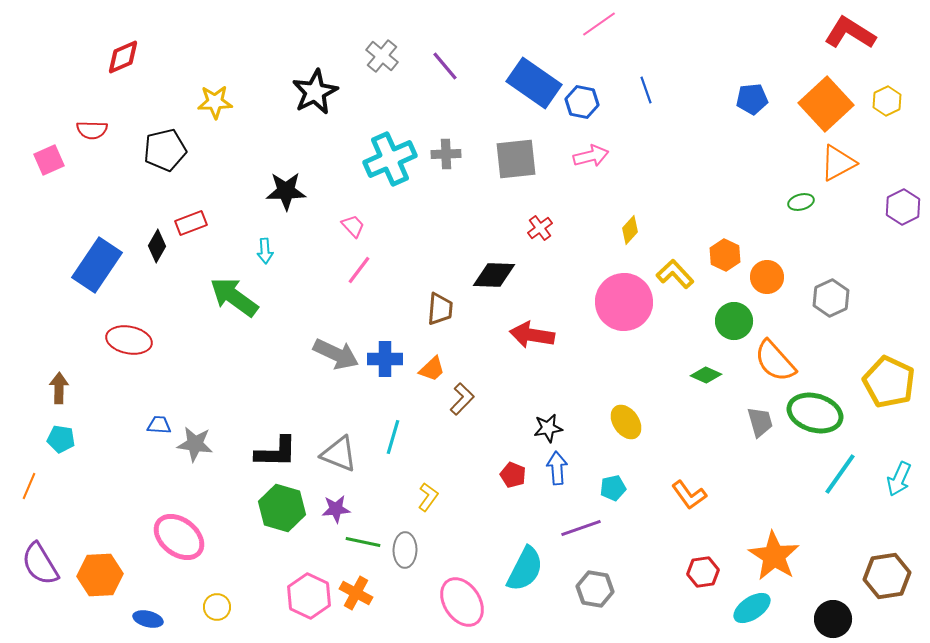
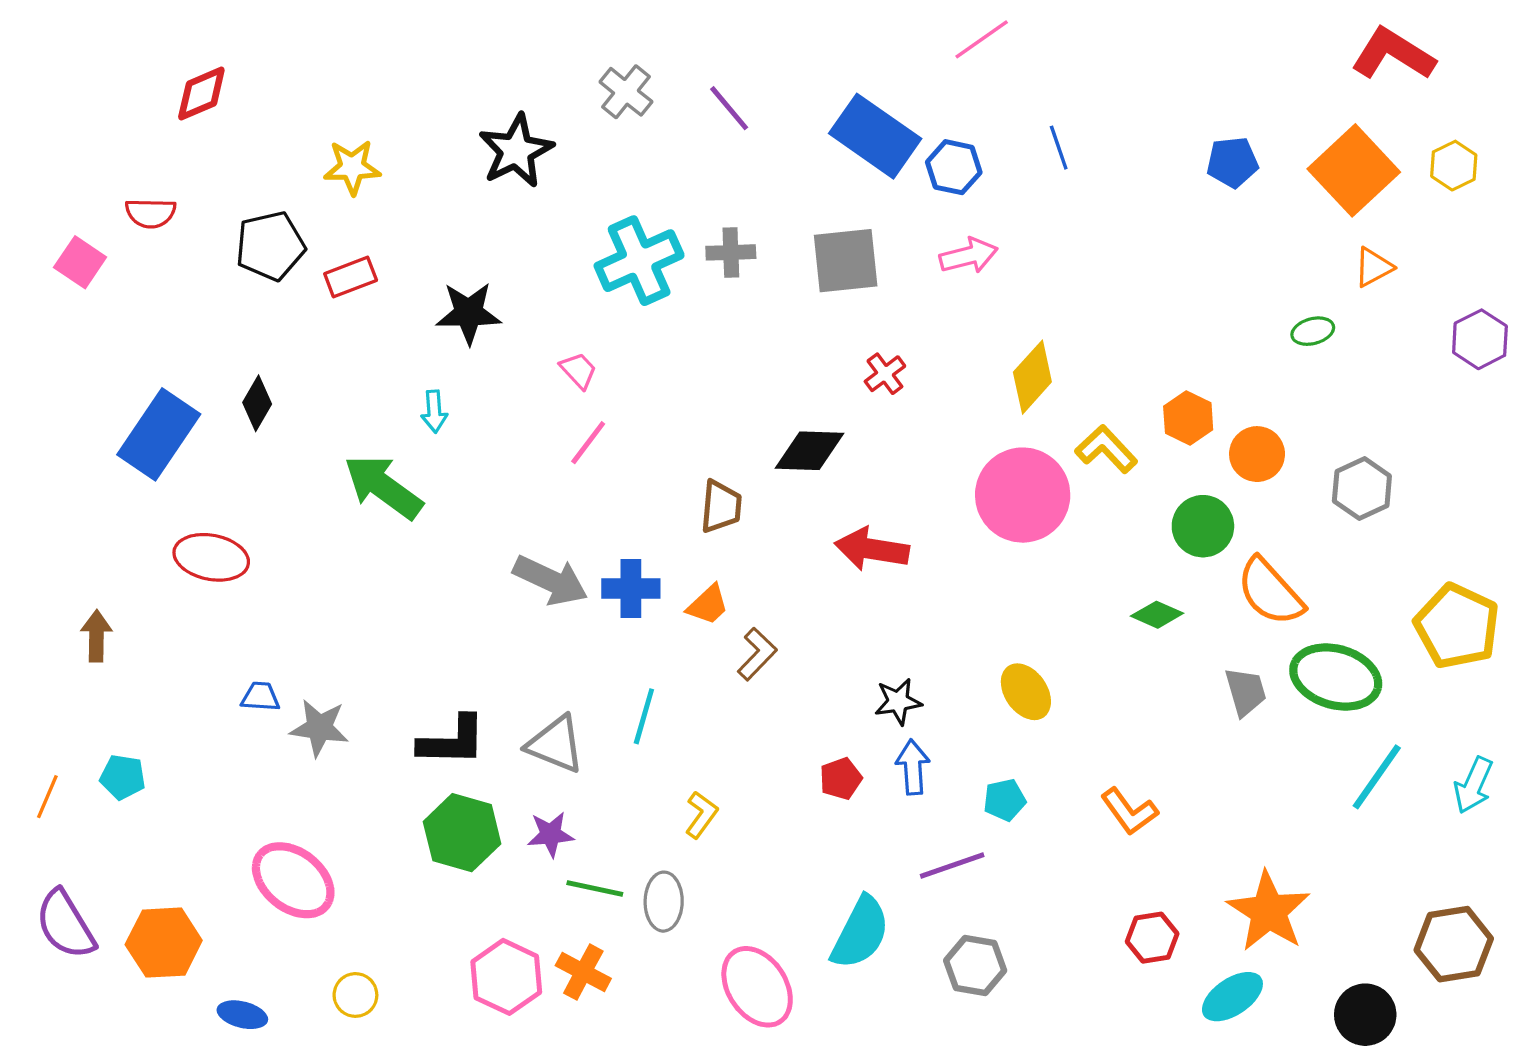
pink square: (49, 160) -> (80, 262), turned -32
orange triangle: (838, 163) -> (1373, 267), size x0.7
red rectangle: (191, 223) -> (351, 277), moved
yellow diamond: (630, 230) -> (1032, 377), size x1.5
cyan pentagon: (61, 439) -> (123, 777), moved
red pentagon: (513, 475) -> (841, 779), turned 30

